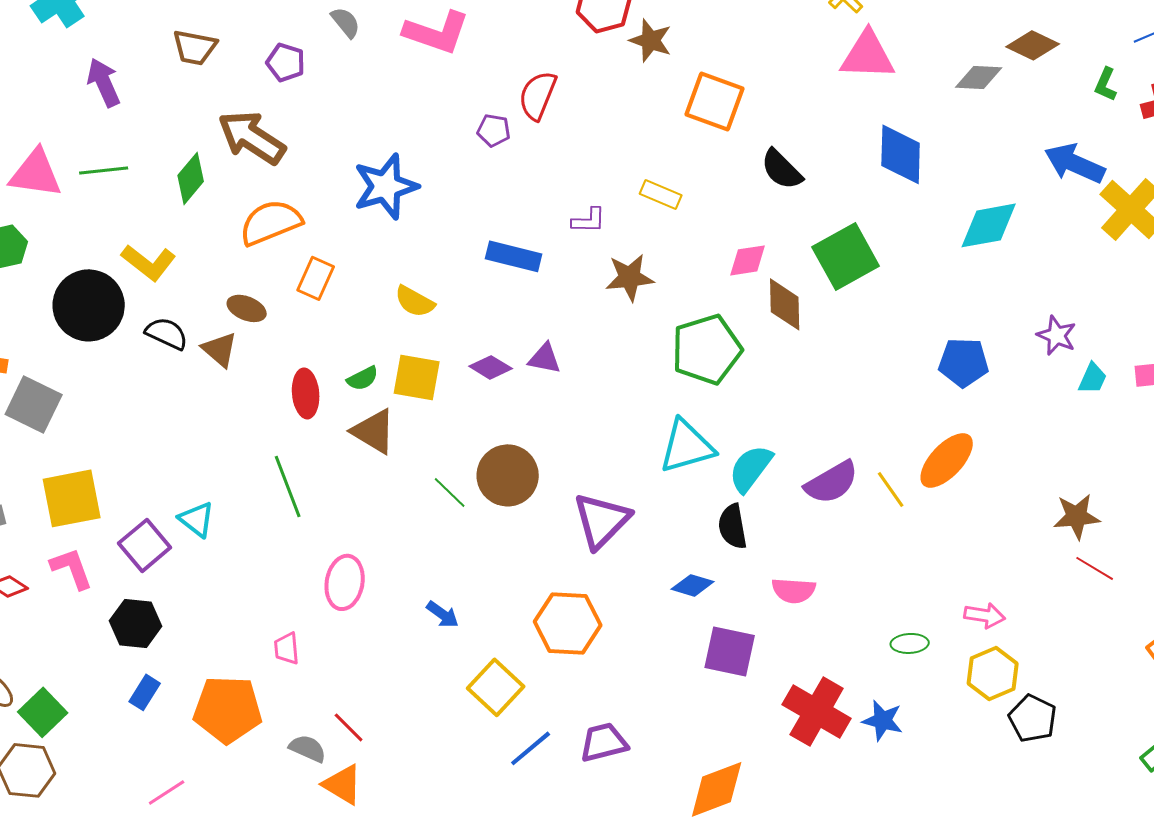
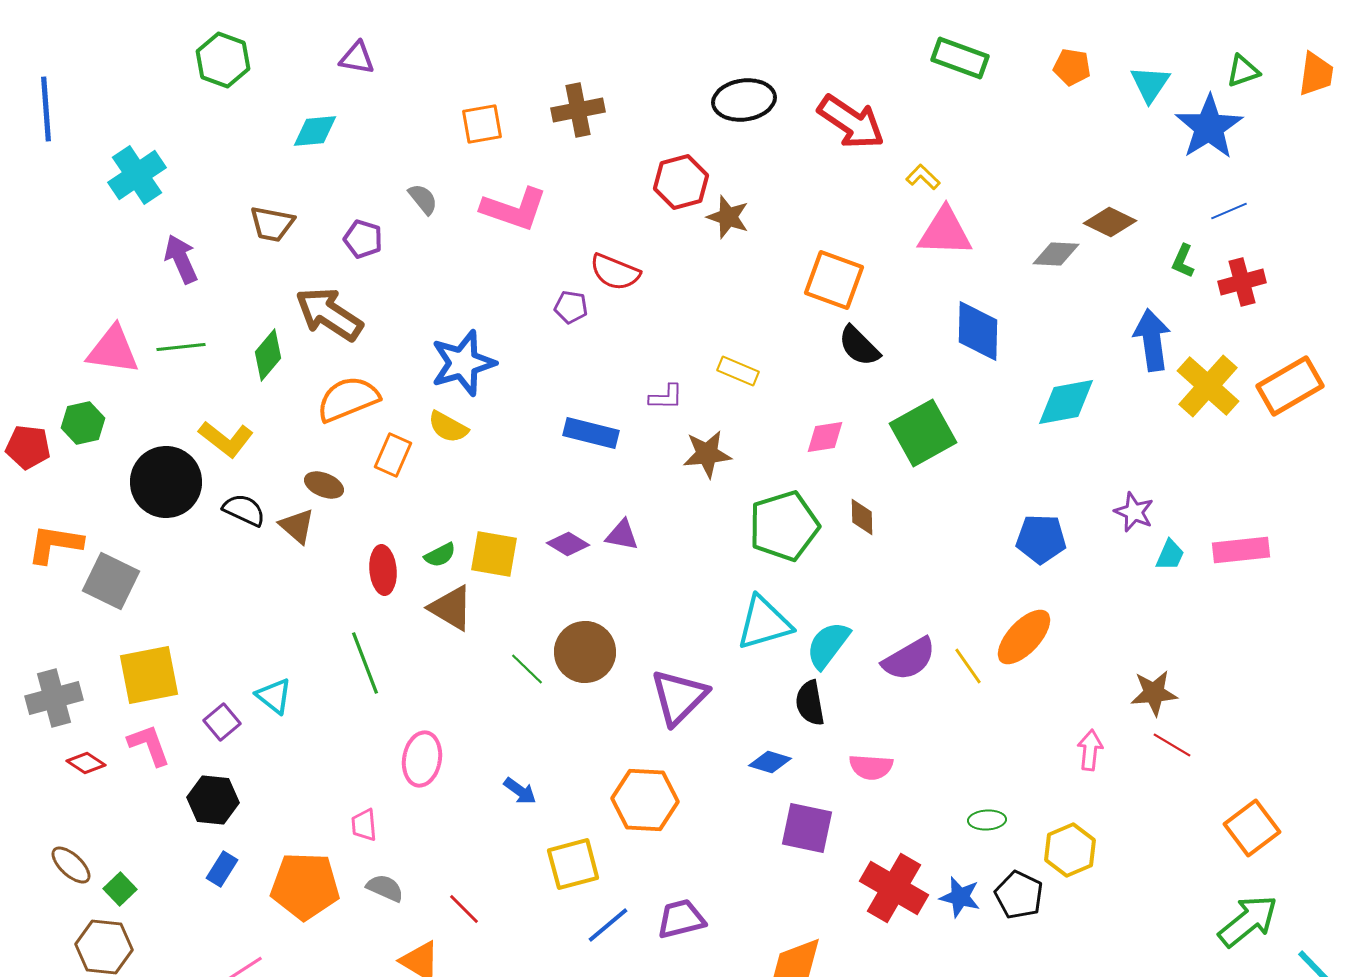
red semicircle: (538, 95) -> (615, 272), turned -90
orange square: (715, 101) -> (834, 280), moved
blue arrow: (1075, 163) -> (1152, 340), turned 58
yellow semicircle: (415, 301) -> (448, 427), moved
brown diamond: (785, 304) -> (862, 517), moved, size x0.7
purple square: (145, 545) -> (222, 722), size x0.7
pink arrow: (985, 615) -> (1090, 750), moved, turned -93
yellow square: (496, 687) -> (573, 864), turned 32
green square: (43, 712) -> (120, 889), size x0.7
black pentagon: (1033, 718) -> (1019, 895), moved
red line: (349, 727) -> (464, 909), moved
gray semicircle: (308, 748) -> (385, 888), moved

